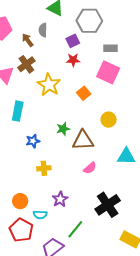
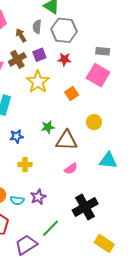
gray hexagon: (89, 21) -> (64, 30), moved
purple square: (73, 41) -> (39, 55), moved
cyan semicircle: (40, 215) -> (17, 200), moved

